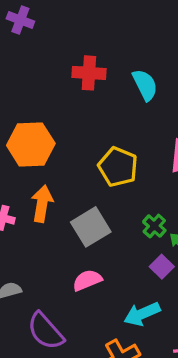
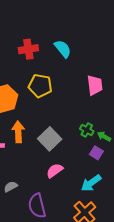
yellow pentagon: (118, 167) -> (40, 86), moved
purple semicircle: (45, 331) -> (37, 206), turned 40

